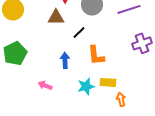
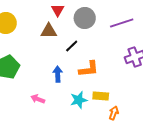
orange L-shape: (96, 55) -> (89, 69), turned -90
orange arrow: (121, 99) -> (114, 113), turned 32

